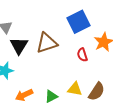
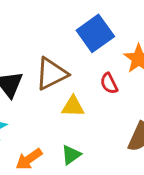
yellow triangle: (75, 89) -> (73, 107), moved

